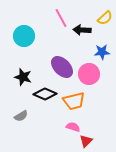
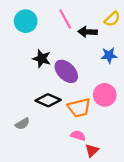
cyan circle: (24, 36) -> (26, 21), moved
pink circle: (89, 74) -> (105, 95), moved
black star: (23, 77) -> (42, 59), moved

